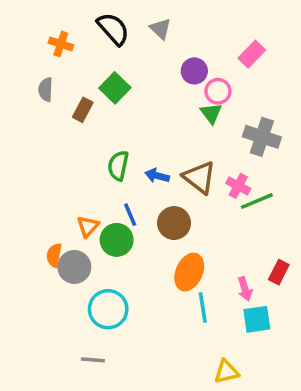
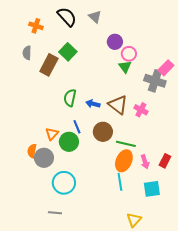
pink rectangle: (252, 54) -> (166, 68), moved
brown rectangle: (83, 110) -> (49, 65), size x1.5
green line: (257, 201) -> (126, 144), moved, turned 36
orange ellipse: (189, 272) -> (124, 161), moved
pink arrow: (245, 289) -> (145, 162), moved
yellow triangle: (226, 372) -> (134, 220), turned -35

